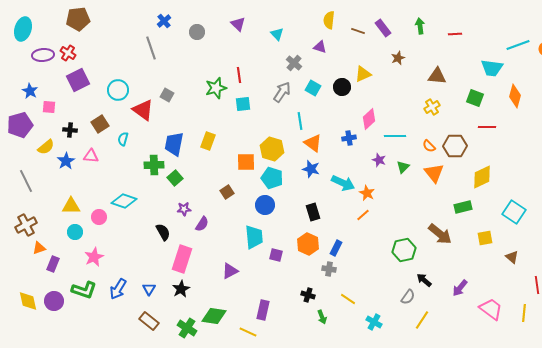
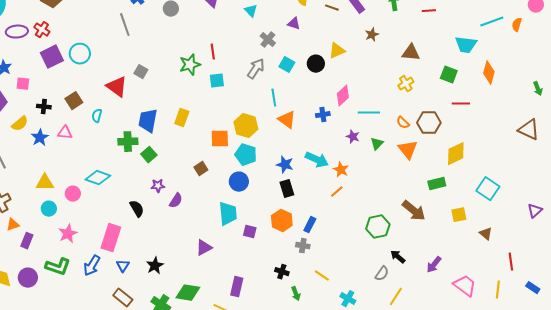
cyan circle: (118, 90) -> (80, 54), moved
blue star: (311, 169) -> (285, 165), moved
pink rectangle: (182, 259) -> (111, 238), moved

